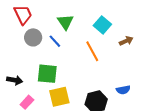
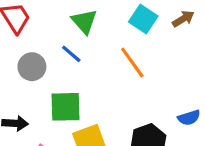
gray circle: (33, 37) -> (32, 67), moved
brown arrow: (126, 41) -> (183, 19), moved

